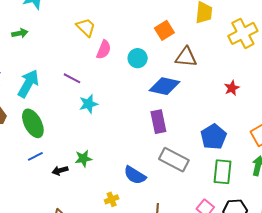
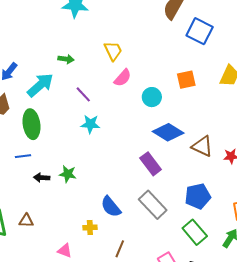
green arrow: (20, 33) -> (66, 59), moved
brown triangle: (186, 57) -> (202, 146), moved
purple rectangle: (158, 122) -> (151, 164), turned -45
green rectangle: (222, 172) -> (195, 232), turned -65
yellow cross: (112, 199) -> (90, 227), moved

